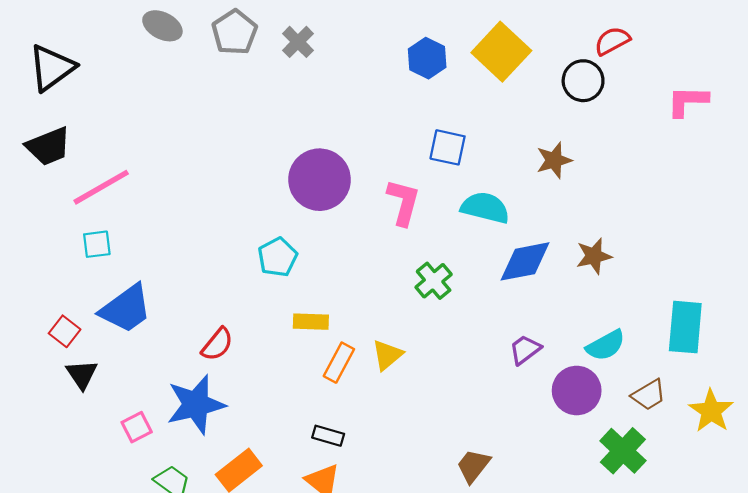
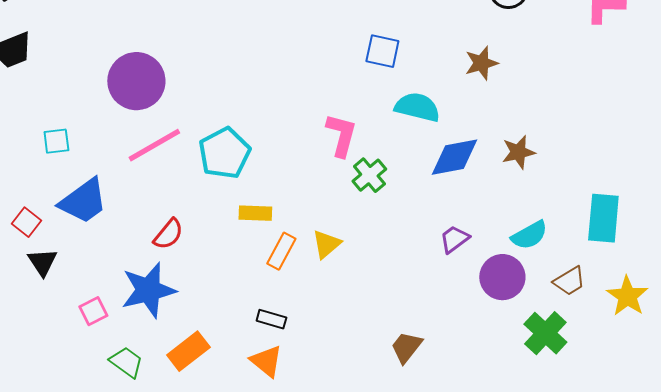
purple circle: (320, 180) -> (136, 81), moved
pink line: (101, 187) -> (154, 145), moved
pink L-shape: (403, 202) -> (341, 135), moved
cyan pentagon: (278, 257) -> (224, 153), size x1.4

